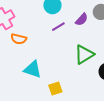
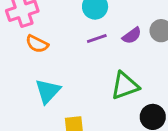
cyan triangle: (33, 69) -> (48, 91), turned 42

